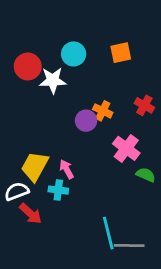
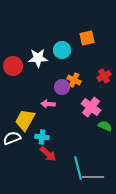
cyan circle: (74, 54) -> (62, 50), moved
red circle: (28, 66) -> (13, 66), moved
red cross: (144, 105) -> (104, 76), turned 32
pink arrow: (67, 169) -> (48, 104), moved, turned -56
red arrow: (31, 214) -> (48, 154), moved

